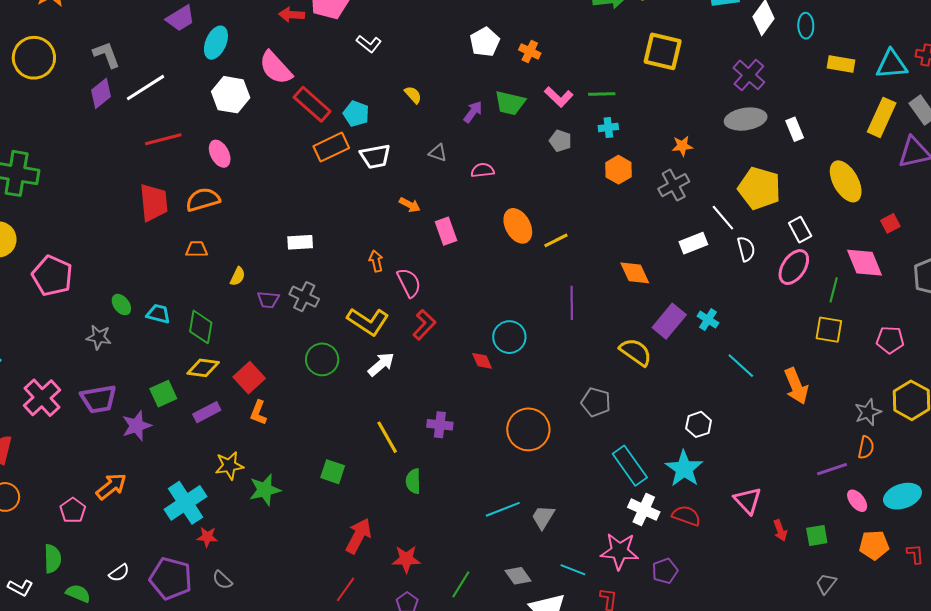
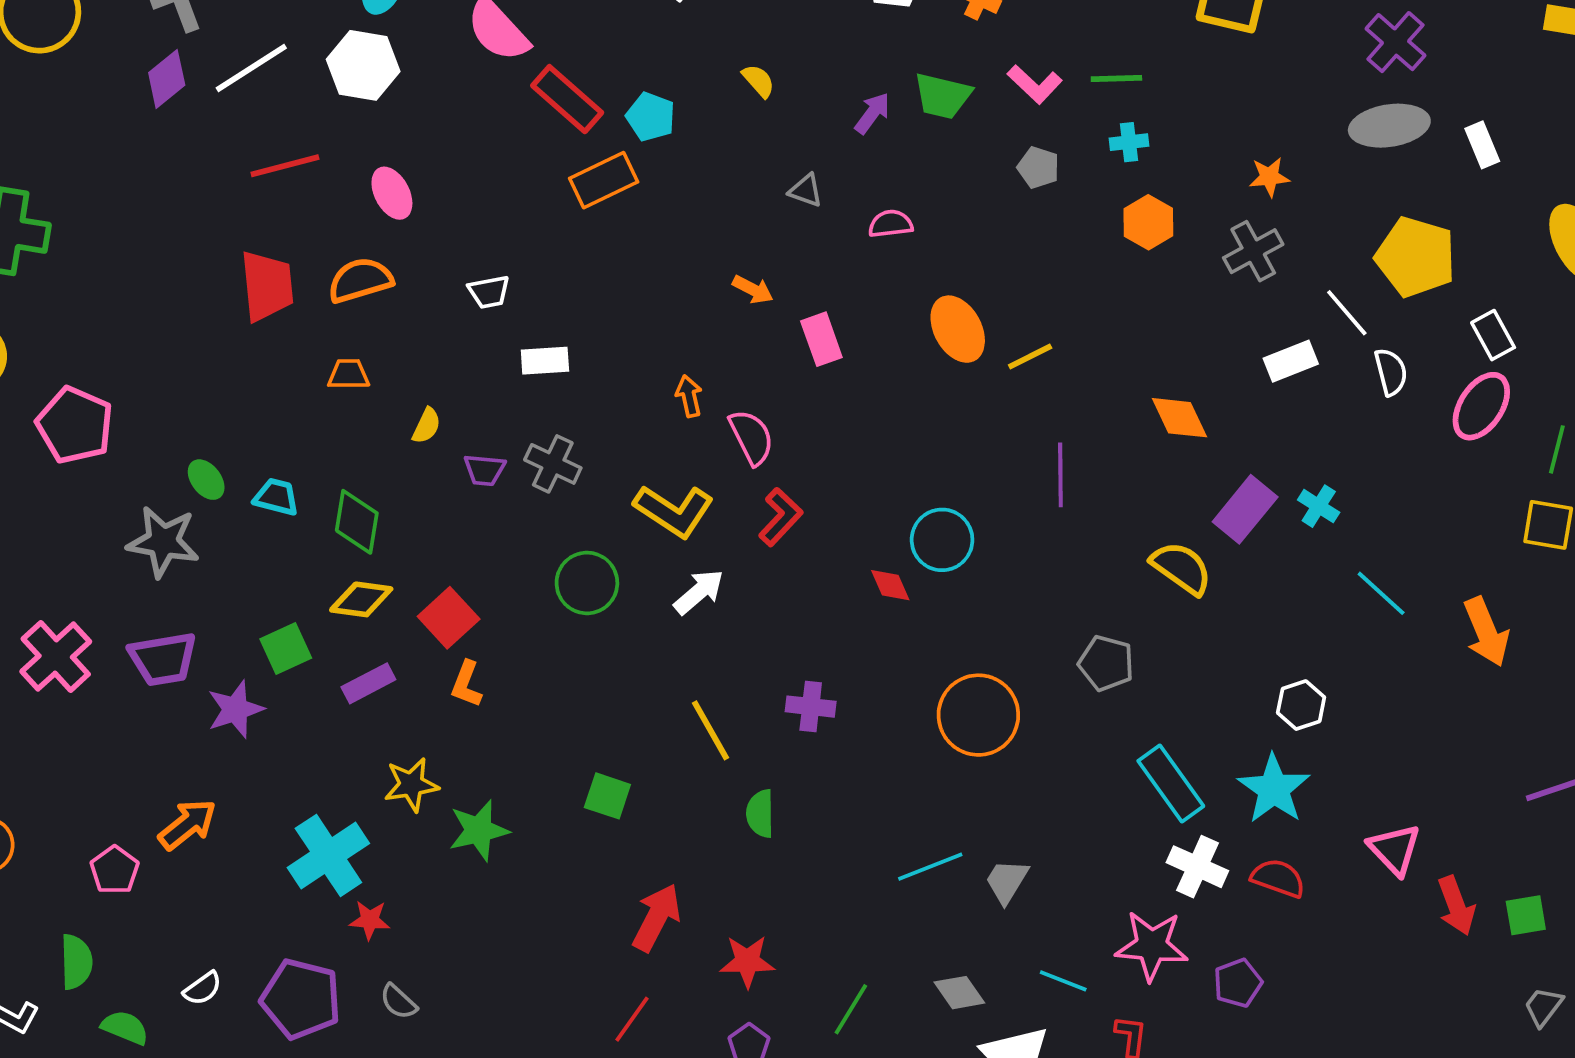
white hexagon: (231, 95) -> (363, 65), moved
white trapezoid: (375, 156) -> (489, 292), moved, size x0.7
gray star: (99, 337) -> (163, 542), size x1.5
red arrow: (780, 530) -> (1456, 906), size x1.4

